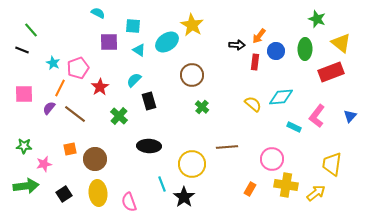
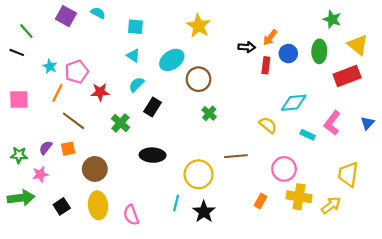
purple square: (109, 42) -> (66, 16), moved, turned 30
cyan ellipse: (167, 42) -> (172, 60), moved
cyan triangle: (139, 50) -> (133, 56), moved
red star: (100, 87) -> (100, 92), turned 30
black rectangle: (149, 101) -> (153, 107), turned 48
yellow semicircle: (253, 104) -> (268, 125), moved
purple semicircle: (49, 108) -> (46, 148), moved
orange square: (70, 149) -> (68, 149), moved
cyan line: (162, 184) -> (176, 203), moved, turned 35
black star: (184, 197) -> (204, 212), moved

